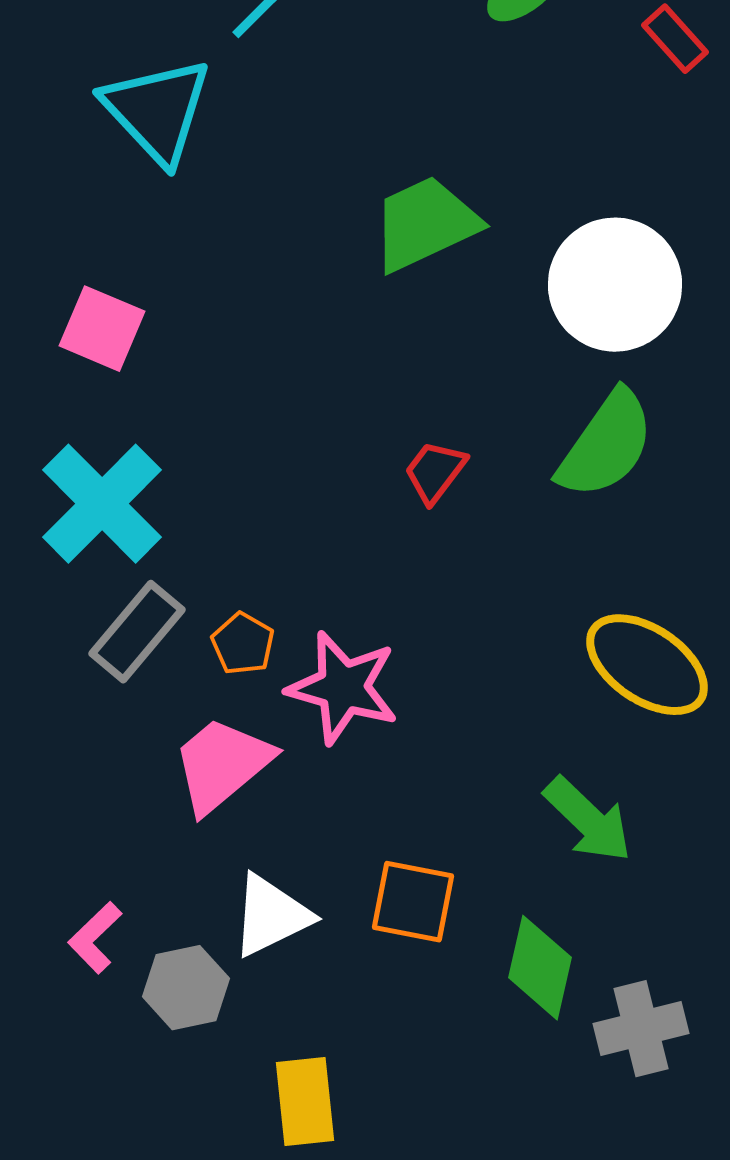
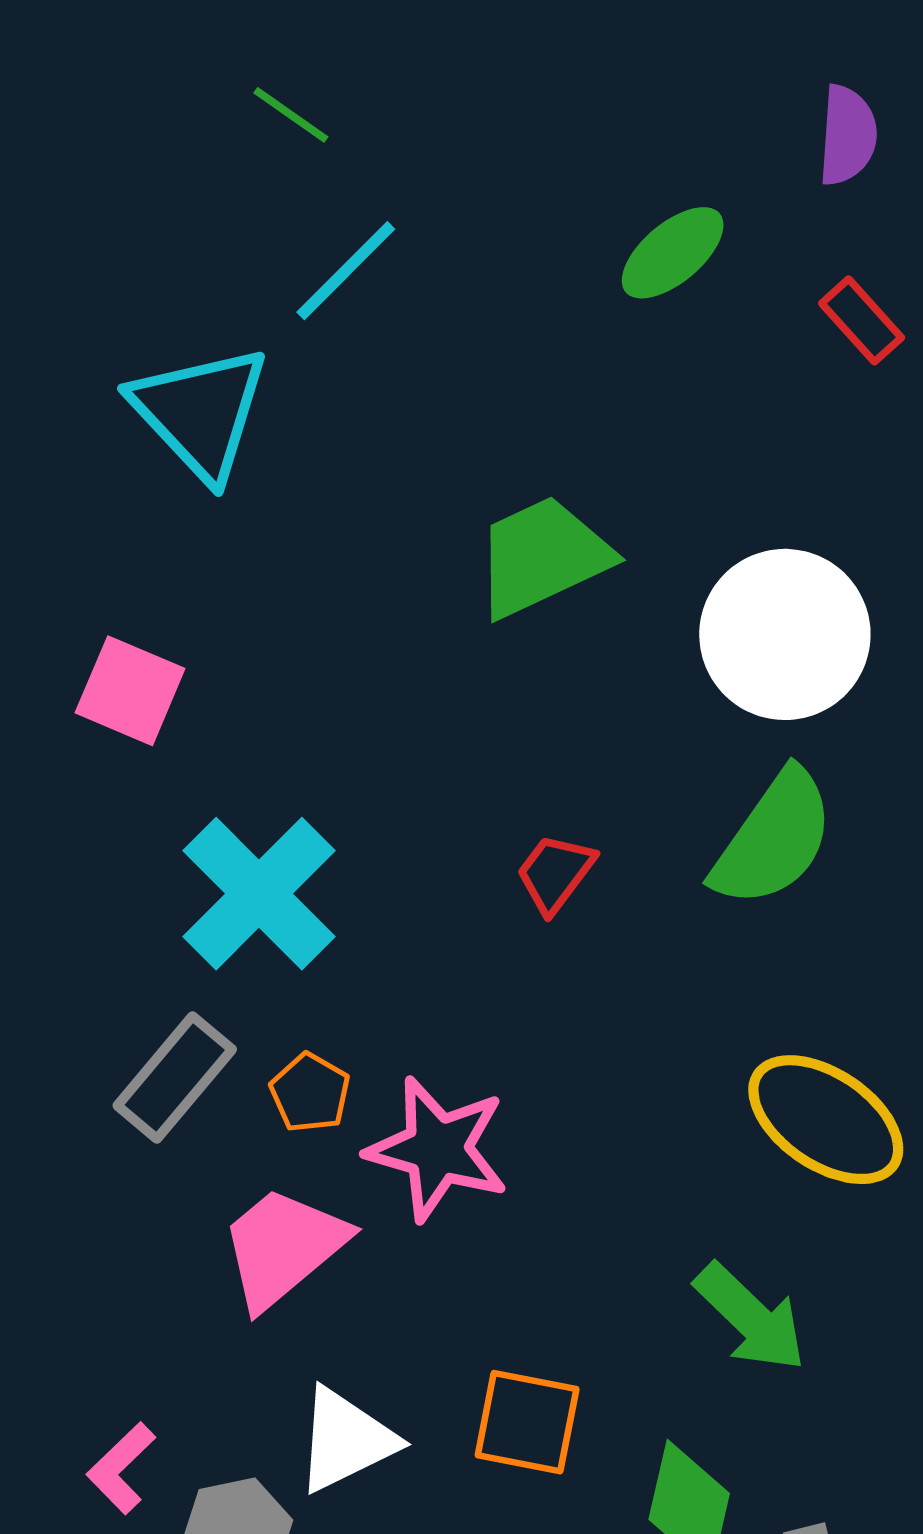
cyan cross: (102, 504) -> (259, 894), moved

